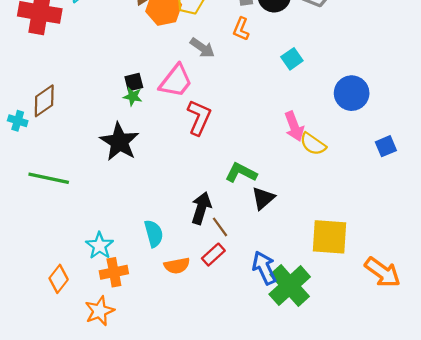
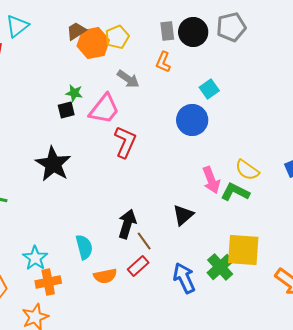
blue circle: (352, 93) -> (192, 120), moved
green star: (133, 96) -> (74, 93), moved
pink arrow: (294, 126) -> (211, 180), moved
yellow semicircle: (313, 144) -> (247, 170), moved
green L-shape: (241, 173) -> (235, 192), moved
green cross: (290, 286) -> (220, 267), moved, size x0.7

